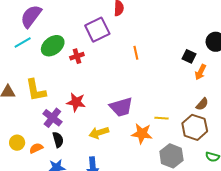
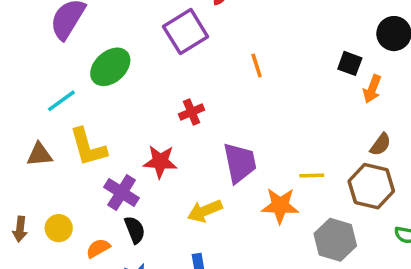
cyan line: (23, 42) -> (61, 101), moved
red cross: (77, 56) -> (191, 112), moved
purple trapezoid: (121, 107) -> (240, 163), turned -80
yellow circle: (17, 143) -> (59, 228), moved

